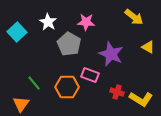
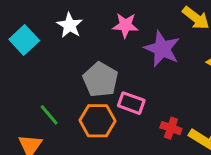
gray pentagon: (69, 44) -> (100, 80), moved
purple star: (111, 54) -> (162, 49), moved

